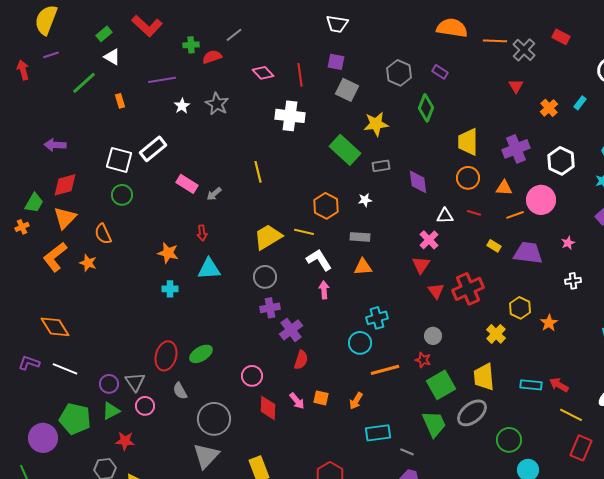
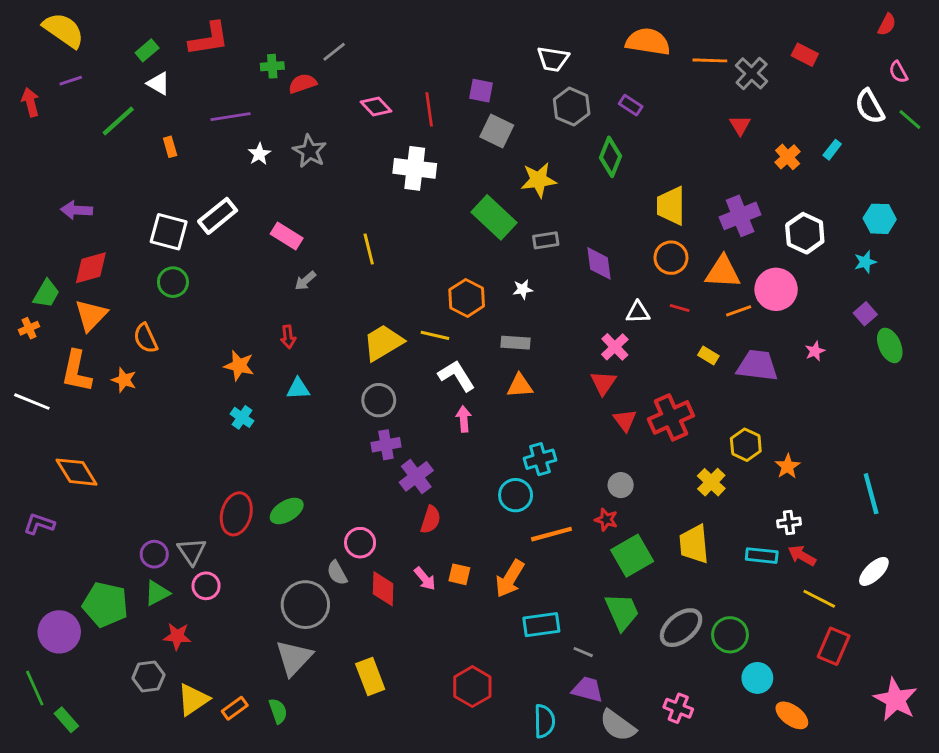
yellow semicircle: (46, 20) -> (64, 30), turned 104
white trapezoid: (337, 24) -> (553, 59), moved
red L-shape: (147, 26) -> (209, 39), turned -52
pink rectangle: (187, 184) -> (287, 236), moved
orange triangle: (504, 188) -> (723, 272), size x1.5
orange L-shape: (55, 257) -> (77, 371), turned -40
cyan triangle: (209, 269) -> (298, 389), size x0.7
white cross: (573, 281) -> (789, 522), moved
cyan cross: (170, 289) -> (242, 417), turned 35
white line: (65, 369) -> (32, 402), moved
gray semicircle: (180, 391) -> (337, 573), moved
orange arrow: (356, 401) -> (510, 579), size x1.5
gray ellipse: (472, 413) -> (681, 628), moved

